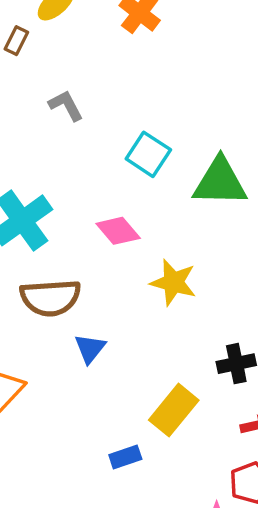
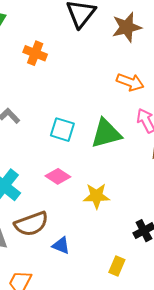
blue triangle: (90, 348) -> (61, 245), turned -30
yellow rectangle: (174, 410) -> (117, 266), size x0.7

